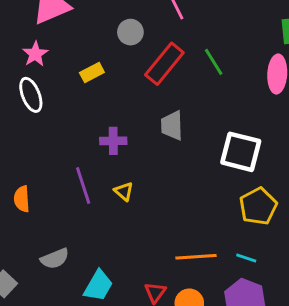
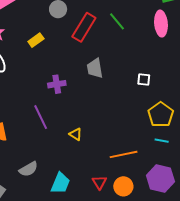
white square: (241, 152) -> (144, 79), size x0.5
yellow triangle: (124, 191) -> (76, 134), moved
cyan line: (246, 258) -> (162, 141), moved

